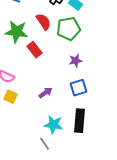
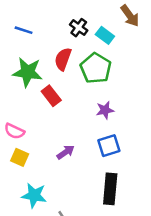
red semicircle: (44, 22) -> (63, 59), turned -126
green pentagon: (68, 29) -> (96, 68), turned -30
cyan star: (54, 125) -> (34, 195), moved

